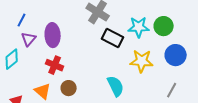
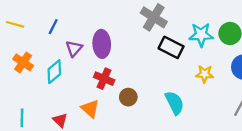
blue line: (22, 20) -> (53, 27), moved
yellow star: (142, 61) -> (205, 74), size x0.7
brown circle: (69, 88) -> (128, 97), moved

